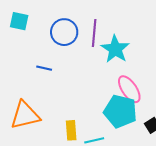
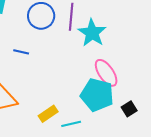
yellow rectangle: (71, 130) -> (48, 114), turned 60

